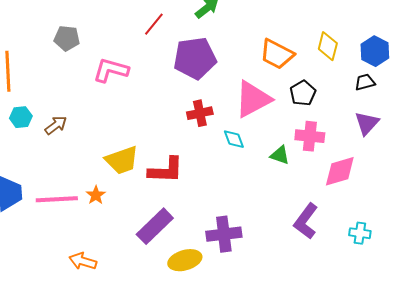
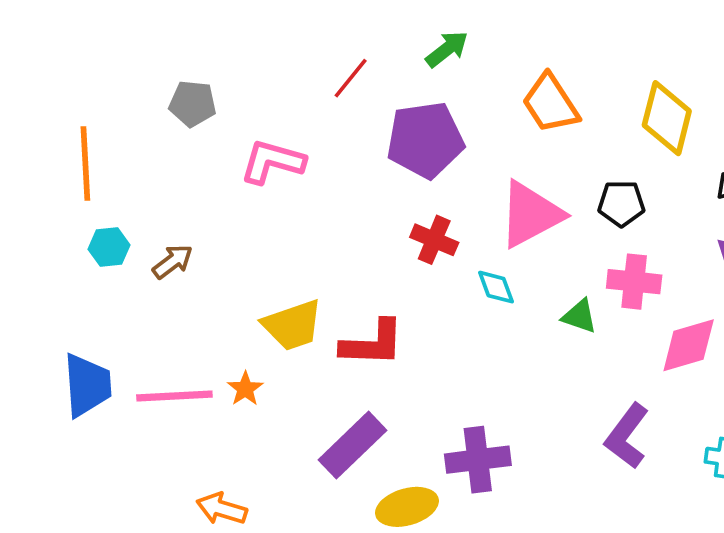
yellow diamond: (328, 46) -> (667, 118), size x1.4
orange trapezoid: (277, 54) -> (550, 104), moved, turned 30
black pentagon: (303, 93) -> (621, 203), turned 30
red cross: (200, 113) -> (434, 240), turned 35

